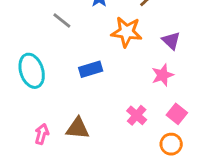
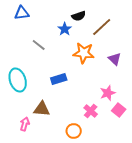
pink star: (162, 75) -> (108, 93), moved
brown triangle: (78, 128) -> (42, 109), moved
orange circle: (171, 144) -> (74, 131), moved

